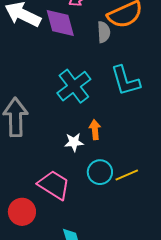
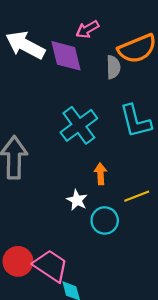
white star: (74, 142) -> (77, 200), moved, turned 30
yellow line: (127, 175) -> (137, 196), moved
pink trapezoid: (54, 185) -> (51, 266), moved

